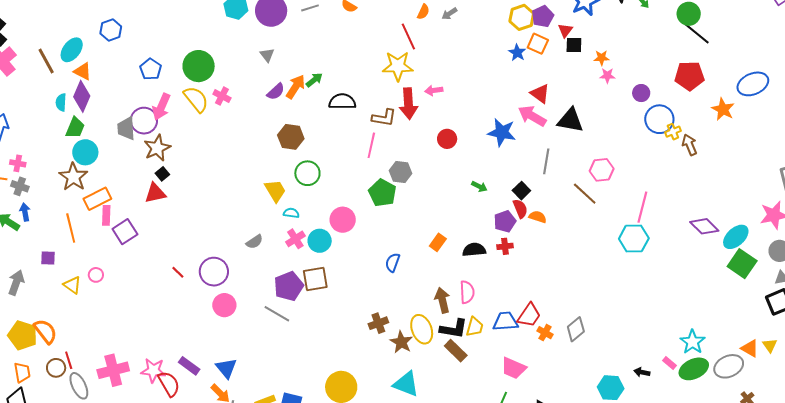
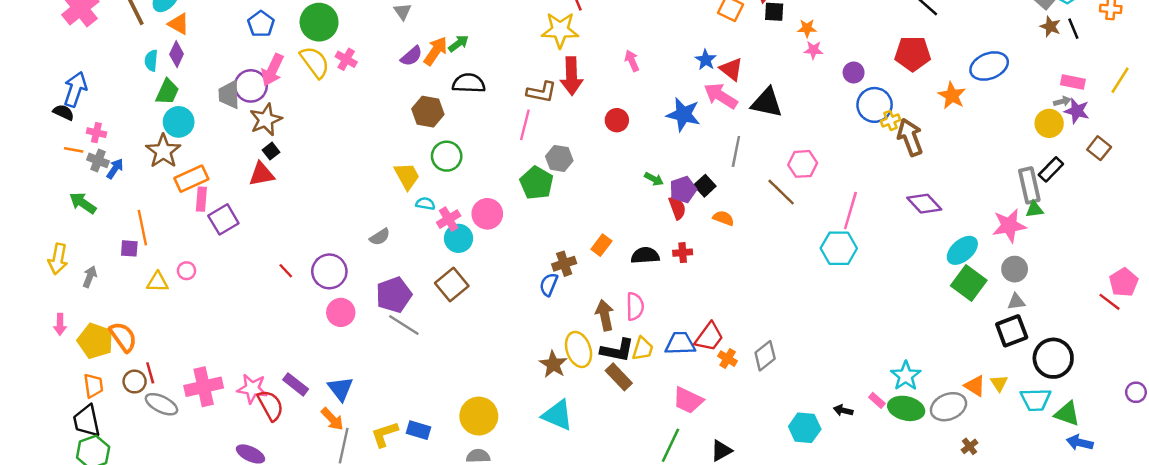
blue star: (517, 53) -> (706, 60), moved
pink arrow: (434, 90) -> (632, 61), moved, turned 72
purple diamond: (82, 96) -> (177, 54), size x0.7
black semicircle: (342, 102) -> (469, 83), moved
brown arrow: (690, 145) -> (910, 137), size x1.4
red semicircle: (520, 209) -> (677, 208), moved
blue arrow: (25, 212) -> (115, 169), moved, turned 42
purple pentagon: (505, 221) -> (683, 190), moved
purple diamond: (704, 226) -> (924, 204), moved
orange line: (71, 228) -> (142, 228), moved
pink cross: (295, 239) -> (449, 219), moved
blue semicircle: (393, 262) -> (549, 284), moved
brown square: (315, 279) -> (452, 284), turned -32
gray arrow: (16, 283) -> (90, 277), size x0.7
yellow triangle: (72, 285) -> (158, 282), turned -36
purple pentagon: (289, 286) -> (394, 295), moved
brown cross: (378, 323) -> (564, 264), moved
green ellipse: (694, 369) -> (906, 408), turned 36
gray ellipse: (79, 386) -> (161, 404), turned -40

